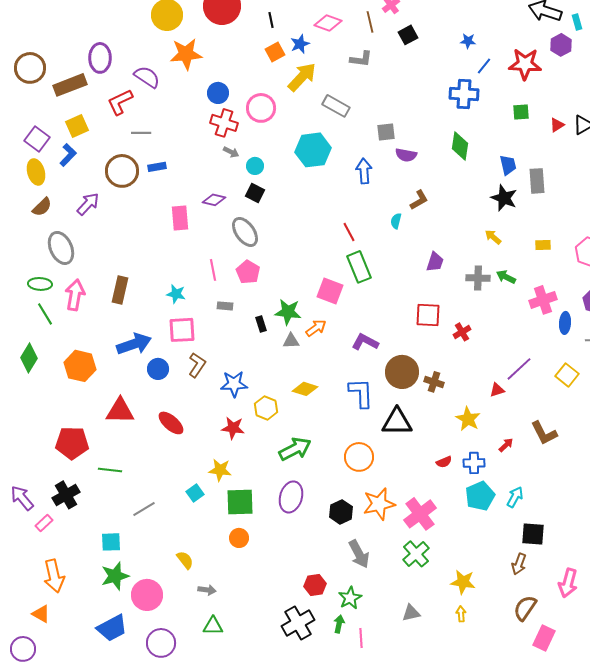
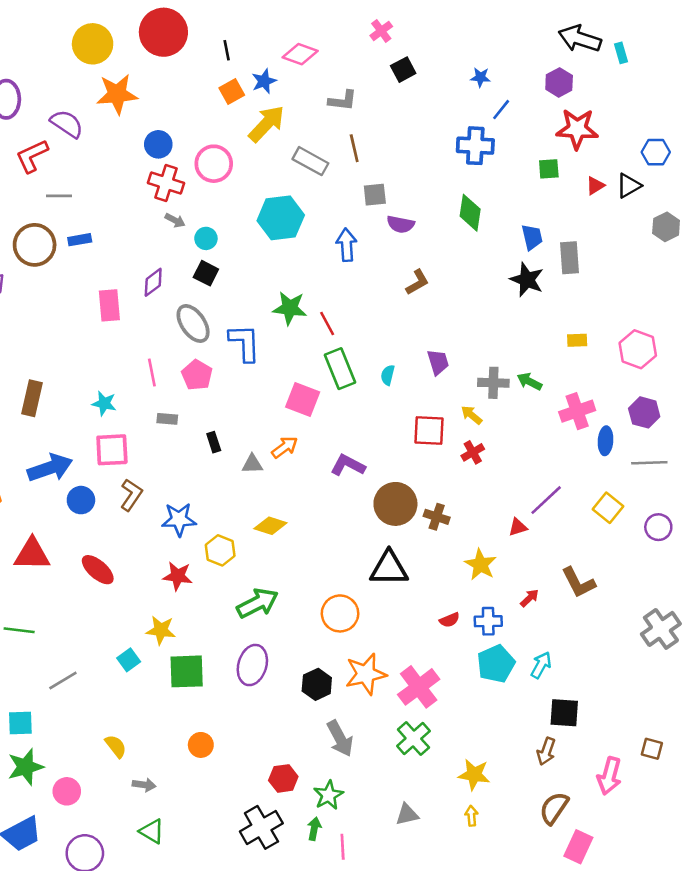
brown line: (370, 22) -> (354, 148), moved
purple hexagon: (561, 45) -> (559, 82), moved
red star: (525, 64) -> (577, 129), moved
purple diamond: (214, 200) -> (153, 282), turned -50
cyan semicircle: (396, 221) -> (388, 375), moved
yellow arrow: (493, 237) -> (471, 415), moved
purple trapezoid: (435, 262) -> (438, 362), turned -35
green star: (288, 312) -> (290, 308), moved
blue L-shape: (361, 393) -> (245, 343), moved
orange circle: (239, 538) -> (201, 745), moved
pink circle: (147, 595) -> (67, 791), size x0.7
green triangle: (213, 626) -> (152, 831), turned 30

